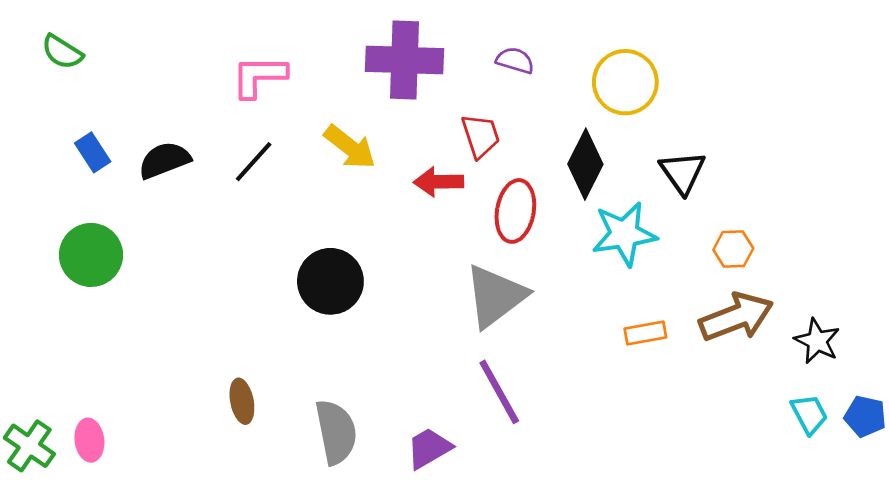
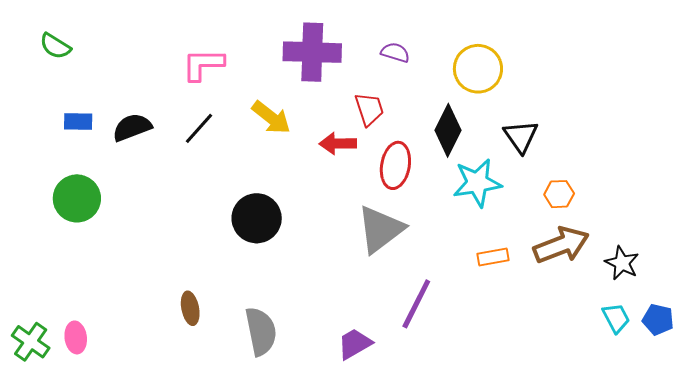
blue rectangle: (93, 152) -> (78, 121), turned -56
purple line: (499, 392) -> (416, 304), moved, turned 56
purple trapezoid: (429, 448) -> (355, 344), moved

